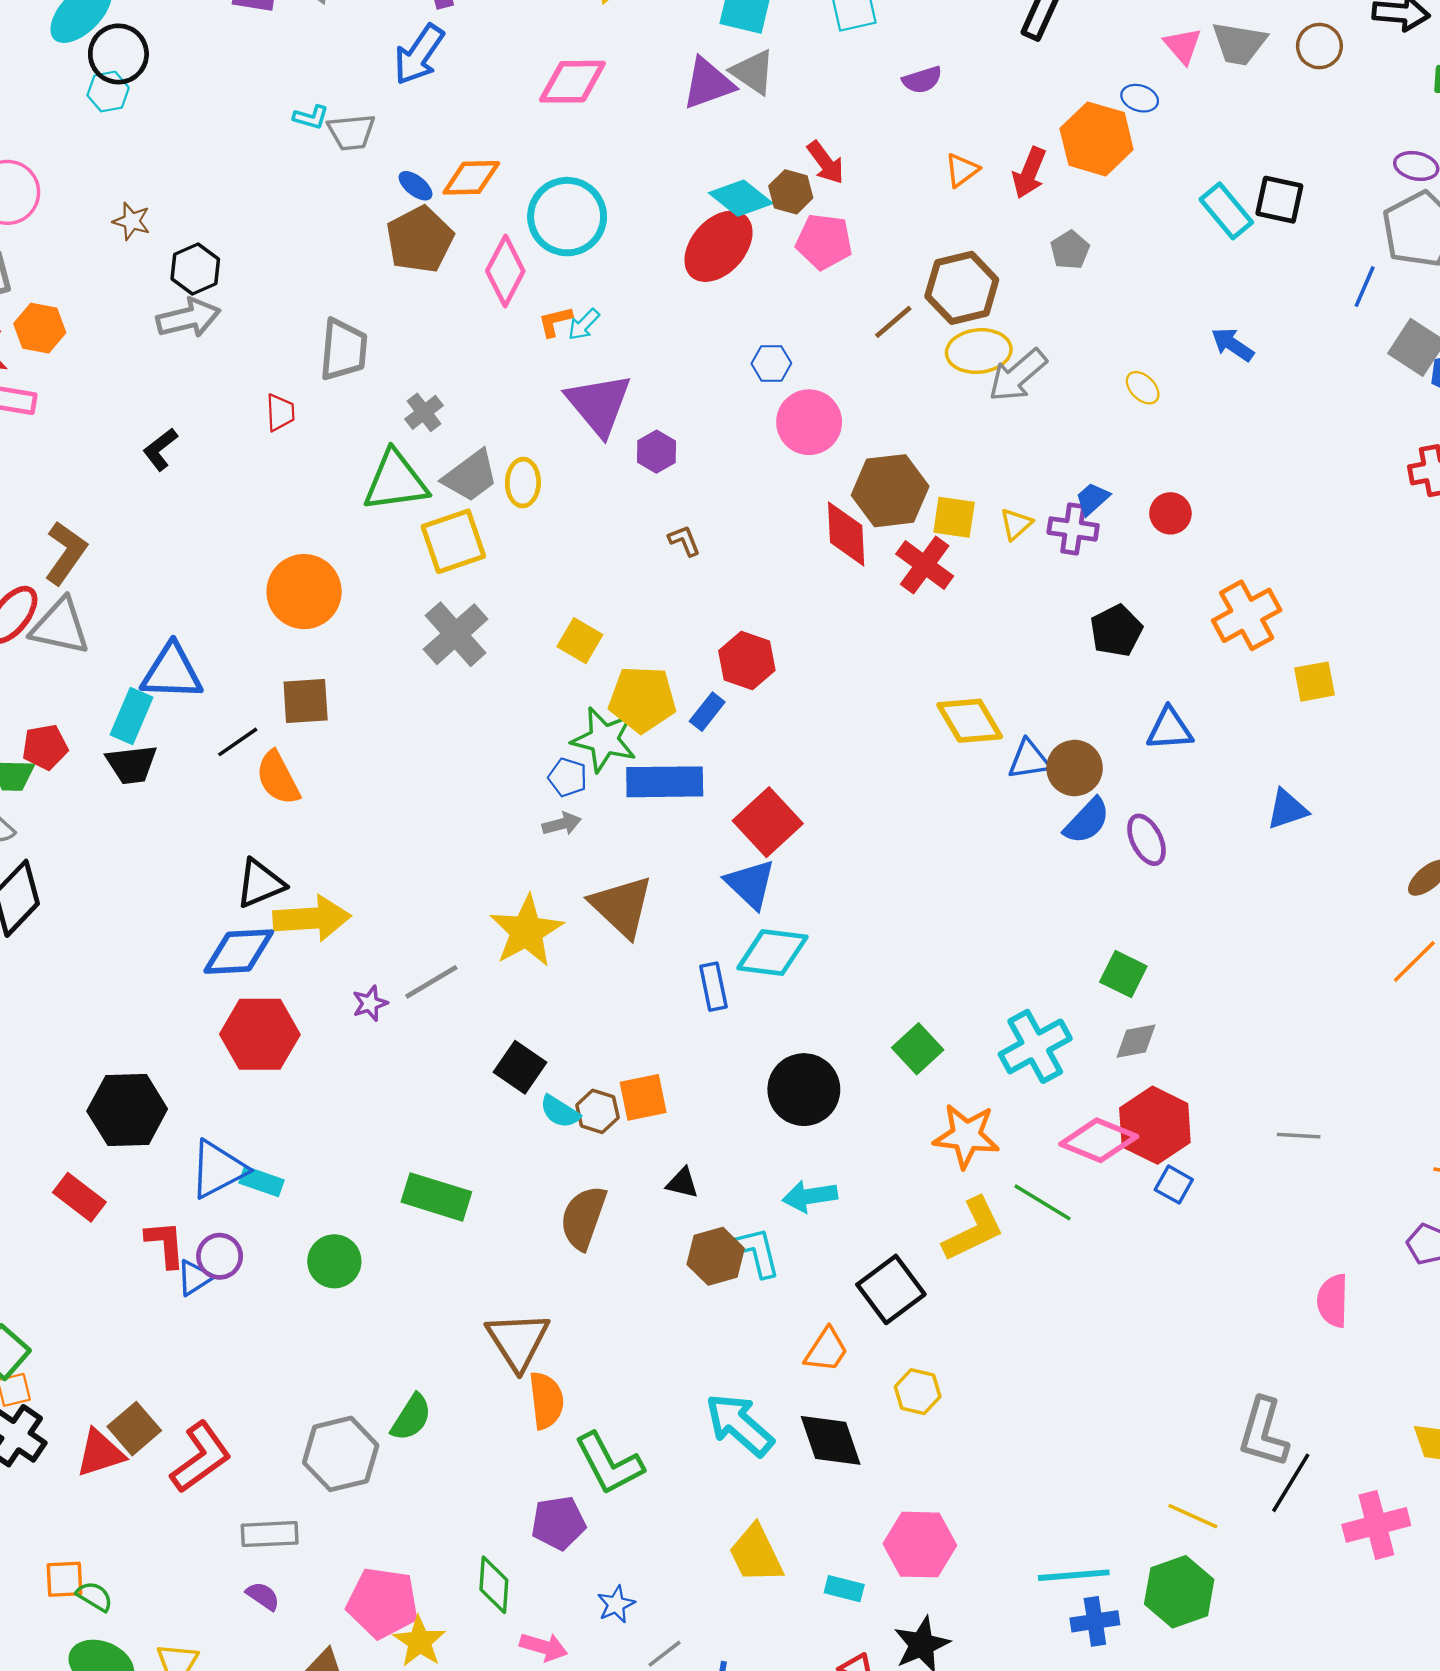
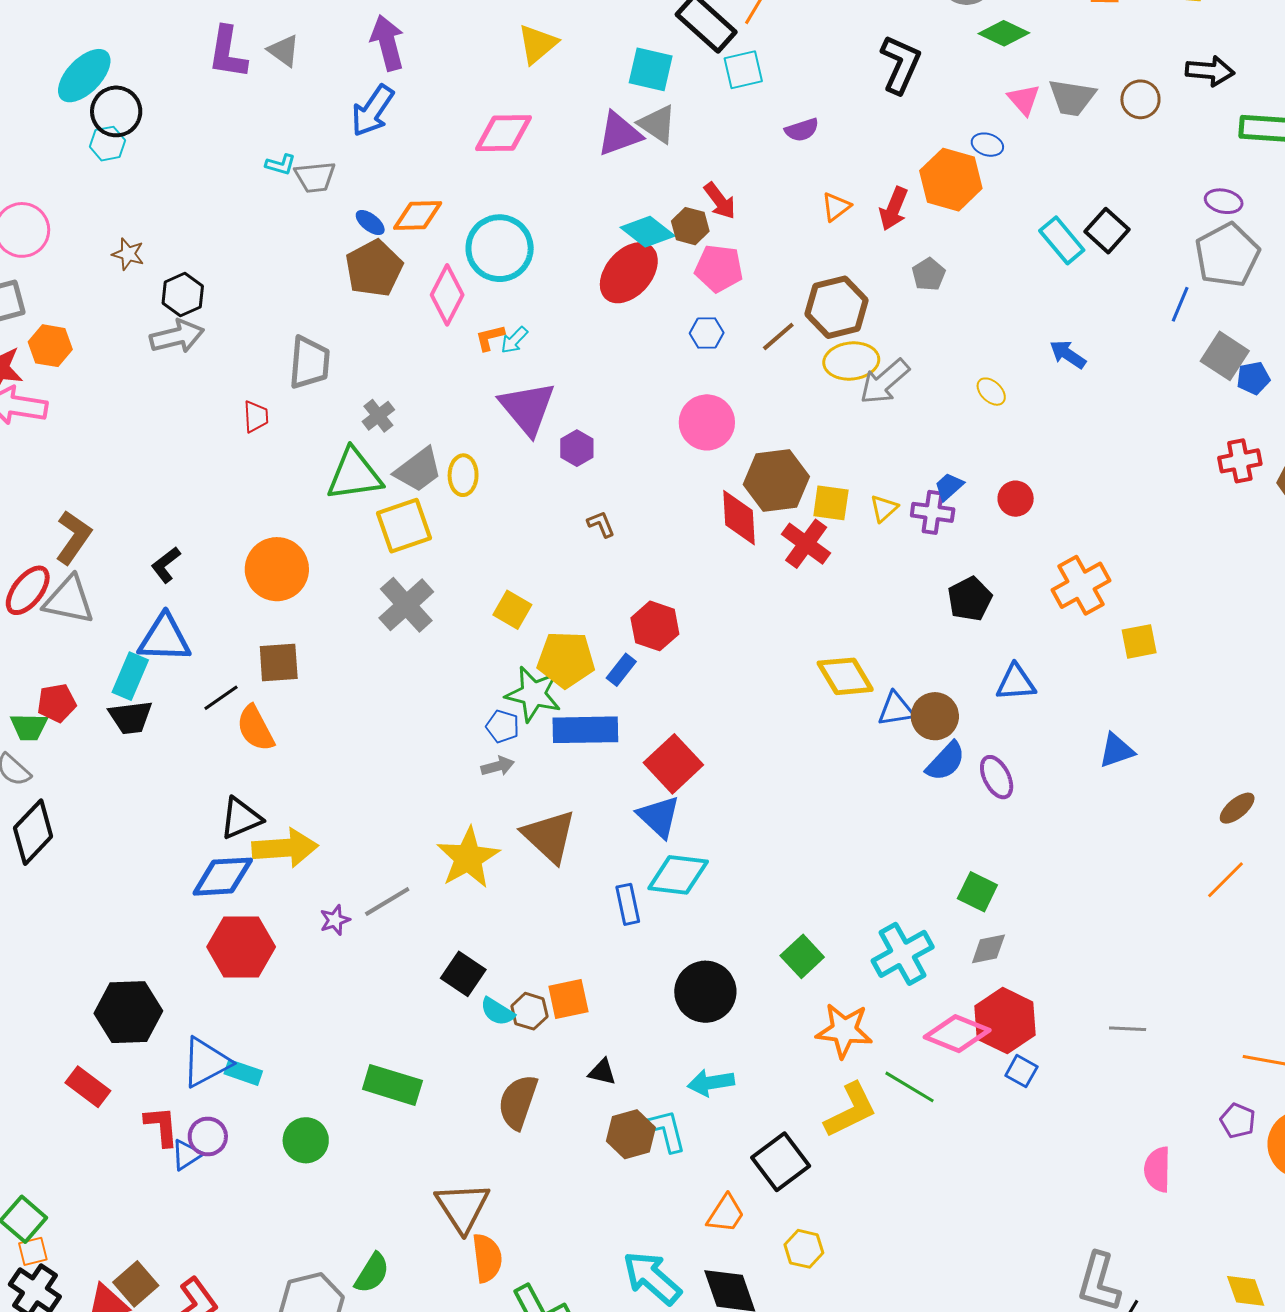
black square: (1279, 200) -> (1107, 231), turned 30
blue hexagon: (771, 363) -> (707, 333), moved
black L-shape: (160, 449) -> (166, 565), moved

